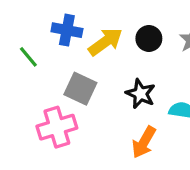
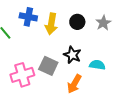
yellow arrow: (105, 42) -> (51, 24), turned 135
gray square: (80, 89) -> (48, 66), moved

